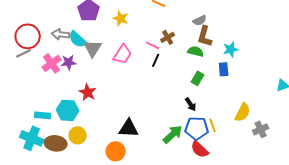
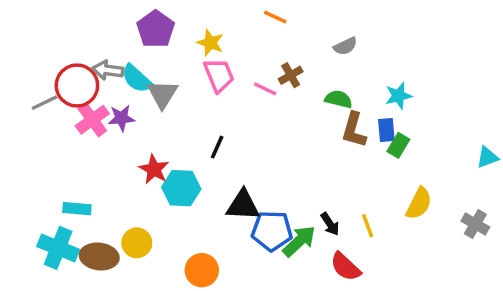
red circle: (28, 36) -> (77, 85), moved
brown L-shape: (205, 36) -> (354, 130), moved
pink trapezoid: (123, 54) -> (219, 75), moved, turned -55
black line: (156, 60) -> (217, 147), moved
green rectangle: (198, 78) -> (398, 145), moved
black arrow: (191, 104) -> (330, 224), moved
cyan hexagon: (68, 110) -> (181, 188), moved
black triangle: (129, 128) -> (243, 205), moved
blue pentagon: (197, 128) -> (272, 231), moved
gray cross: (261, 129) -> (475, 224), moved, turned -35

